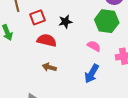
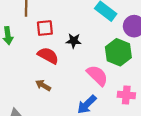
pink semicircle: (94, 46) -> (97, 75), size x1.5

